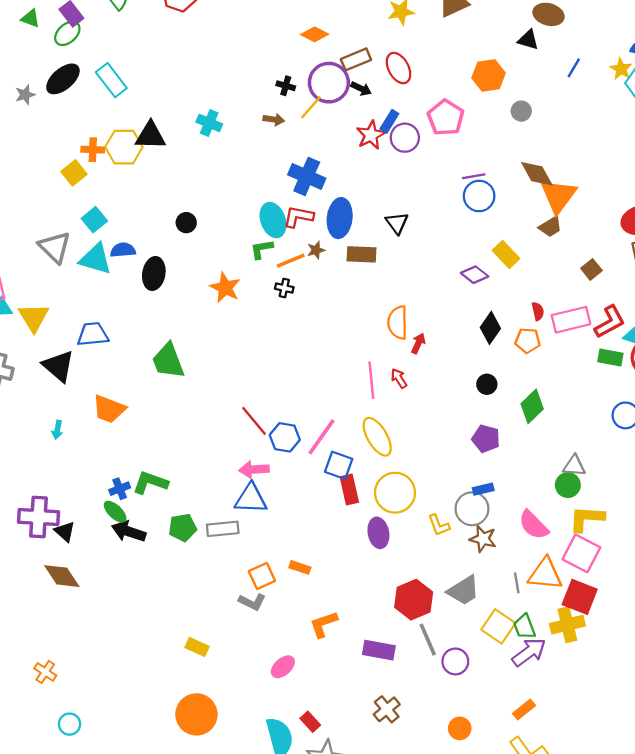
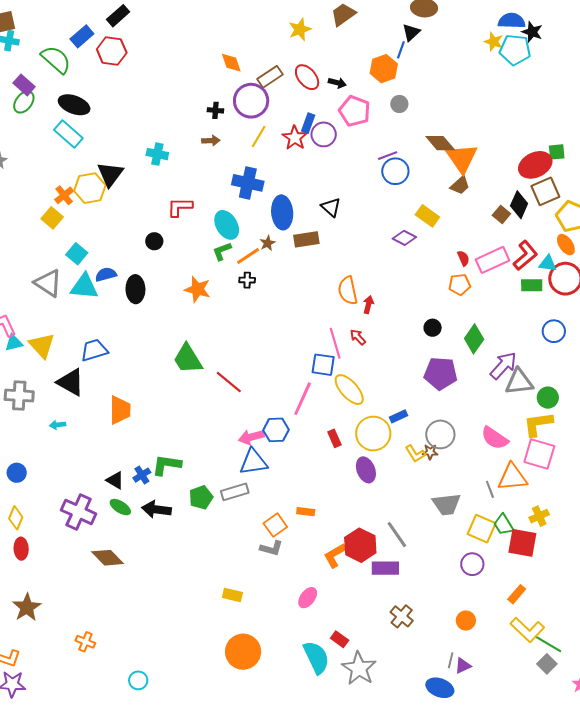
orange diamond: (315, 34) -> (231, 63), turned 55
black triangle: (528, 40) -> (411, 32), turned -48
blue line: (574, 68) -> (401, 50), moved
black ellipse: (63, 79) -> (74, 105), moved, turned 72
black arrow: (361, 89) -> (337, 83), moved
yellow line: (311, 107) -> (259, 136), moved
gray circle: (521, 111) -> (399, 104), moved
black triangle: (150, 136) -> (110, 174), turned -44
orange cross: (93, 150) -> (64, 195), turned -30
red L-shape: (298, 217) -> (180, 207), moved
black diamond: (490, 328) -> (519, 205), moved
green trapezoid: (168, 361) -> (188, 359), moved
orange trapezoid: (109, 409) -> (120, 410), turned -100
red line: (254, 421) -> (229, 382), moved
cyan arrow: (57, 430) -> (58, 425), moved, turned 84
blue hexagon: (285, 437) -> (276, 430), moved
purple pentagon: (486, 439) -> (441, 373), size x1.4
blue square: (339, 465) -> (323, 365), moved
gray triangle: (574, 466) -> (519, 382), size x1.4
green circle: (568, 485) -> (548, 398), moved
red rectangle: (349, 489) -> (334, 438), size x0.7
blue rectangle: (483, 489) -> (399, 416), moved
green ellipse: (115, 512) -> (120, 507), moved
purple cross: (39, 517) -> (79, 512), turned 32
black triangle: (65, 532) -> (115, 480), moved
brown star: (483, 539) -> (430, 452), moved, size x0.7
gray trapezoid: (463, 590) -> (447, 504), turned 36
red square: (580, 597) -> (522, 543), moved
red hexagon: (414, 600) -> (360, 545), moved
yellow cross: (567, 625) -> (539, 516), size x0.7
gray line: (428, 640) -> (397, 535), moved
purple arrow: (529, 652) -> (503, 366), moved
purple circle: (455, 661) -> (472, 564), moved
orange cross: (45, 672) -> (85, 642), moved

